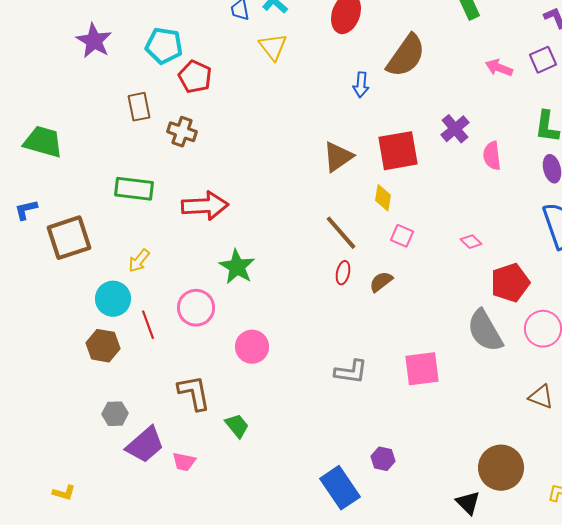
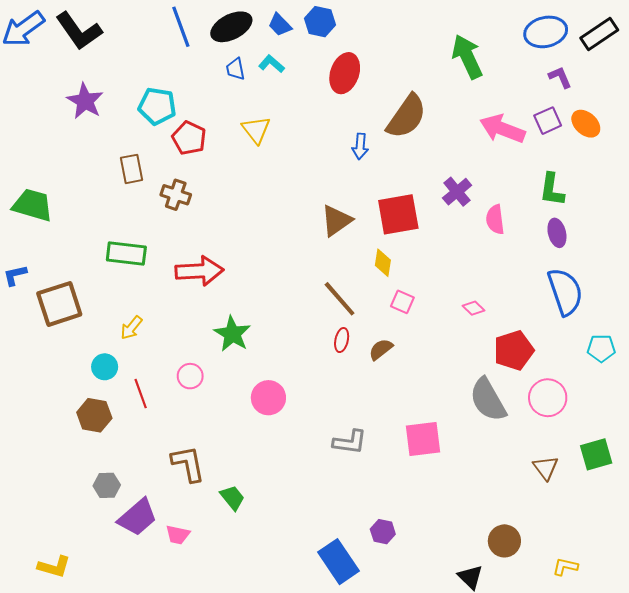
yellow triangle: (273, 47) -> (256, 130), moved
pink arrow: (499, 68) -> (502, 129), size x1.6
cyan circle: (113, 299) -> (105, 367), size x0.7
pink circle: (196, 308) -> (190, 376), size x0.7
pink circle: (252, 347) -> (268, 398), moved
brown triangle: (541, 397) -> (546, 468), turned 32
brown circle: (501, 468) -> (504, 541), size x0.7
yellow L-shape: (64, 493) -> (54, 567), size x1.4

